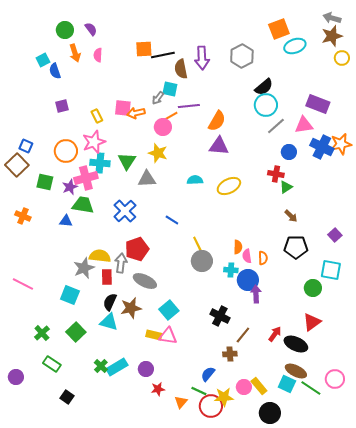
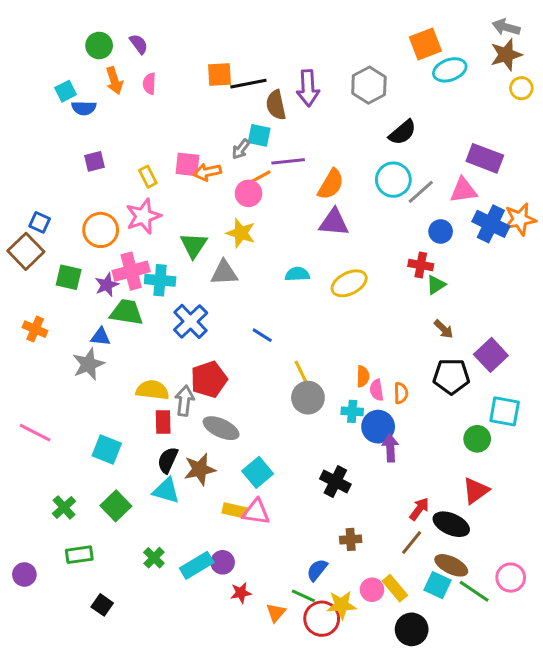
blue semicircle: (55, 71) -> (84, 108), turned -70
cyan circle: (266, 105) -> (393, 180), moved
cyan cross: (100, 163) -> (160, 280), moved
purple square: (335, 235) -> (491, 355), moved, size x1.5
gray star: (84, 268) -> (88, 364), moved
brown line: (243, 335) -> (412, 542), moved
green rectangle: (52, 364) -> (79, 555), turned -42
cyan rectangle: (117, 367) -> (197, 565), moved

